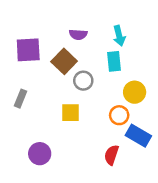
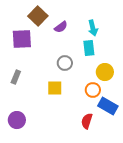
purple semicircle: (78, 34) -> (61, 27), turned -40
brown square: (64, 61) -> (38, 16), moved
purple circle: (40, 154) -> (17, 120), moved

